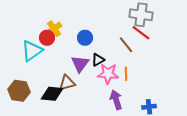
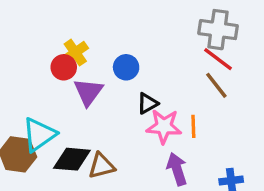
brown line: (126, 45) -> (216, 85), moved
cyan triangle: (32, 51) -> (39, 135), moved
purple triangle: (80, 64) -> (88, 92), moved
brown triangle: (67, 83) -> (101, 166), moved

